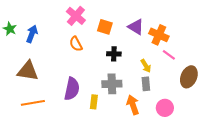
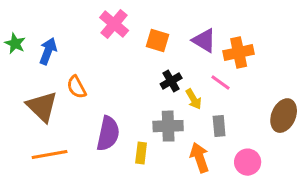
orange cross: (159, 35) -> (239, 53), turned -36
orange semicircle: (76, 44) -> (77, 87), moved
black cross: (114, 54) -> (171, 81), turned -32
pink line: (169, 55) -> (221, 83), moved
yellow arrow: (146, 66) -> (194, 99), moved
brown triangle: (28, 71) -> (42, 107), turned 35

